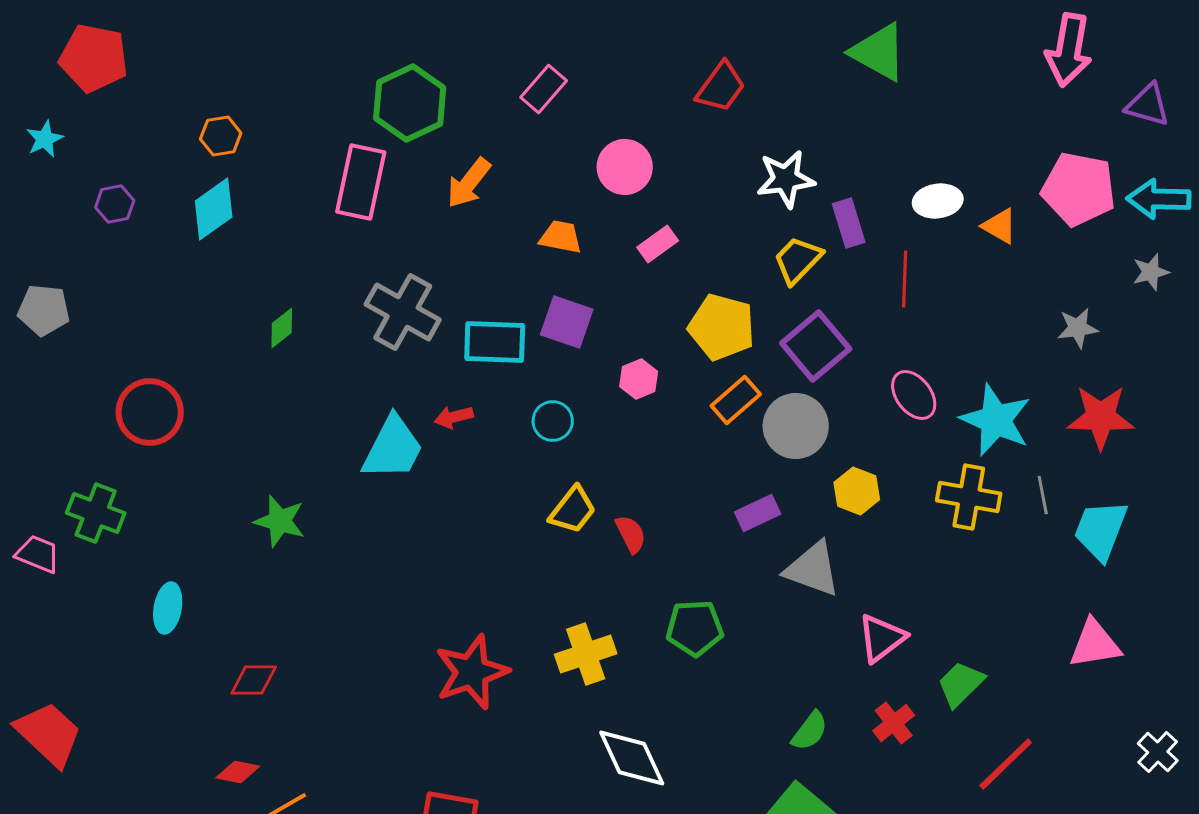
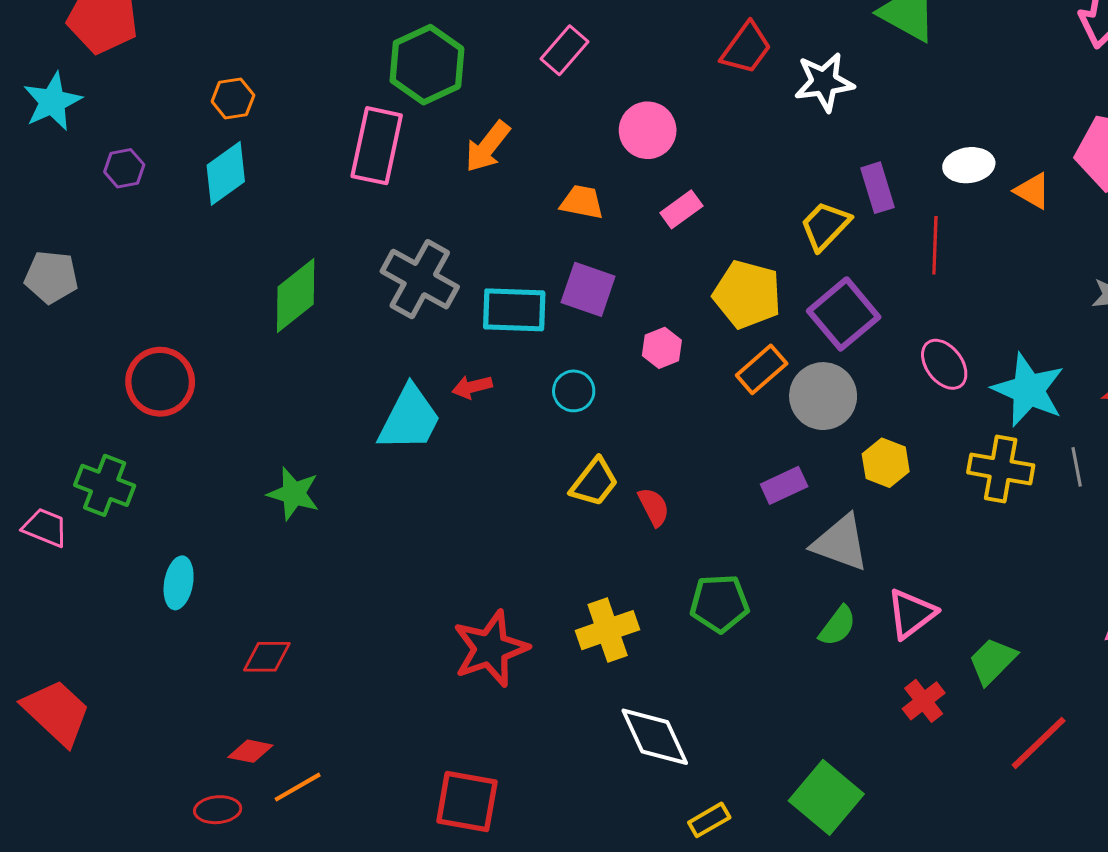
cyan star: (45, 139) -> (52, 102), size x1.5
white star: (786, 179) -> (824, 82), moved
green diamond: (282, 328) -> (296, 296), size x1.8
green semicircle: (810, 731) -> (837, 626), moved

